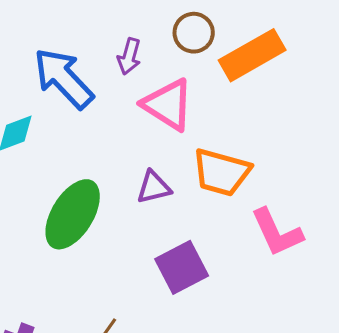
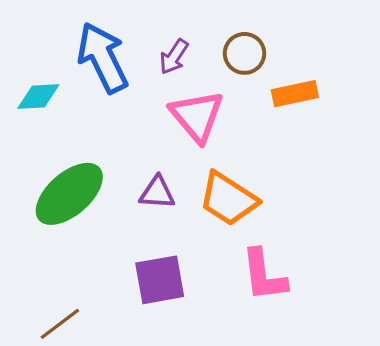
orange rectangle: (252, 55) -> (295, 94), size x0.7

